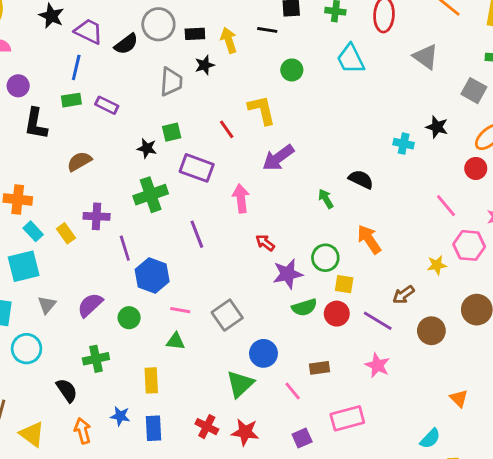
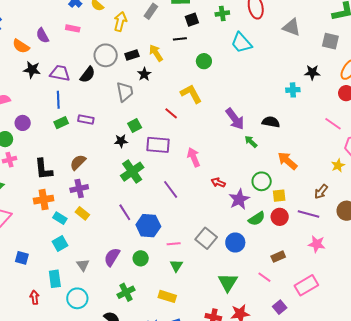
black L-shape: (36, 124) -> (44, 169), moved
purple arrow: (278, 158) -> (235, 119), moved, turned -75
purple cross: (97, 216) -> (79, 189), moved
cyan square: (24, 266) -> (60, 243), size x0.7
green triangle: (176, 341) -> (176, 266), turned -48
blue circle: (263, 353) -> (235, 242), moved
yellow rectangle: (151, 380) -> (167, 296), turned -54

